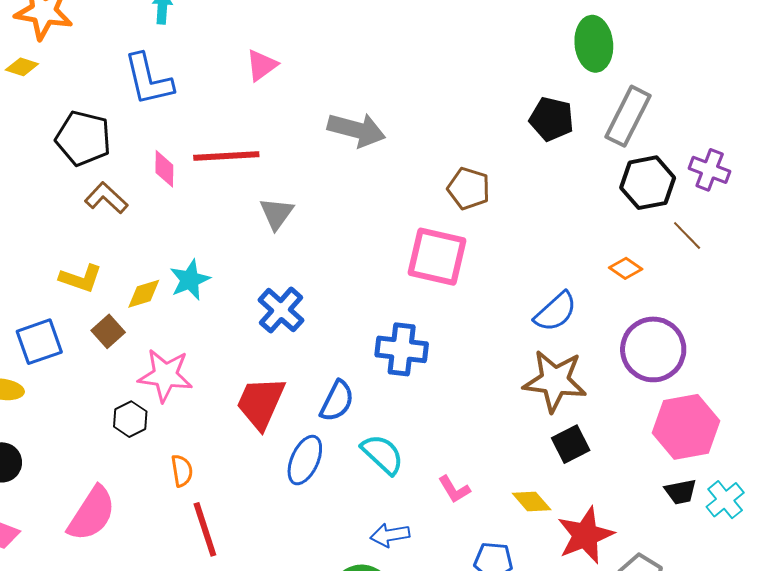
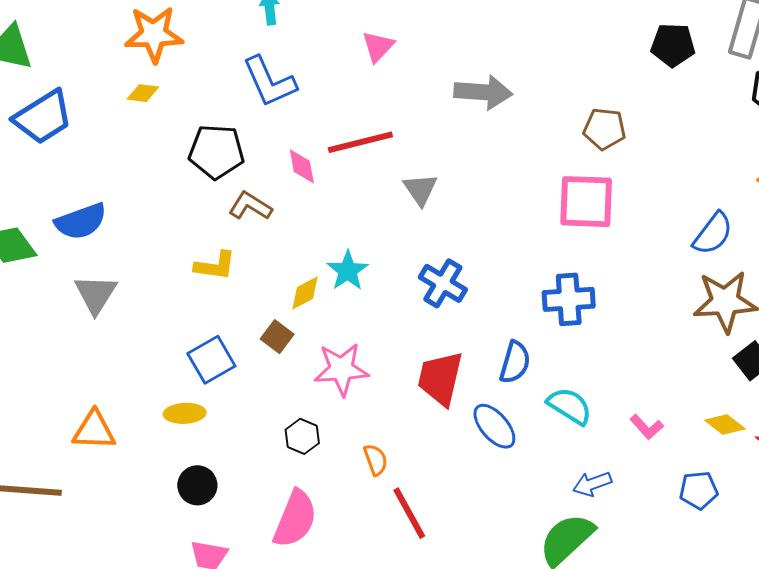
yellow L-shape: (81, 278) -> (215, 266), moved
black hexagon: (130, 419) -> (302, 436), moved
blue ellipse: (305, 460) -> (494, 426), turned -54

